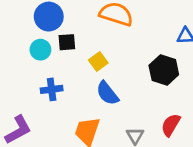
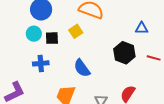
black square: (67, 42) -> (52, 38), moved
yellow square: (98, 61) -> (76, 31), moved

